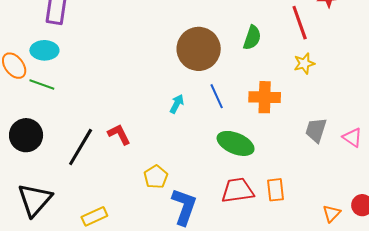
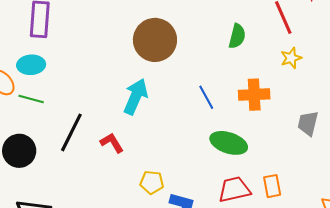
brown circle: (199, 49) -> (155, 40), moved
cyan arrow: (177, 104) -> (136, 97), moved, size x1.8
black line: (81, 147) -> (71, 132), moved
yellow pentagon: (156, 177) -> (152, 182), turned -30

